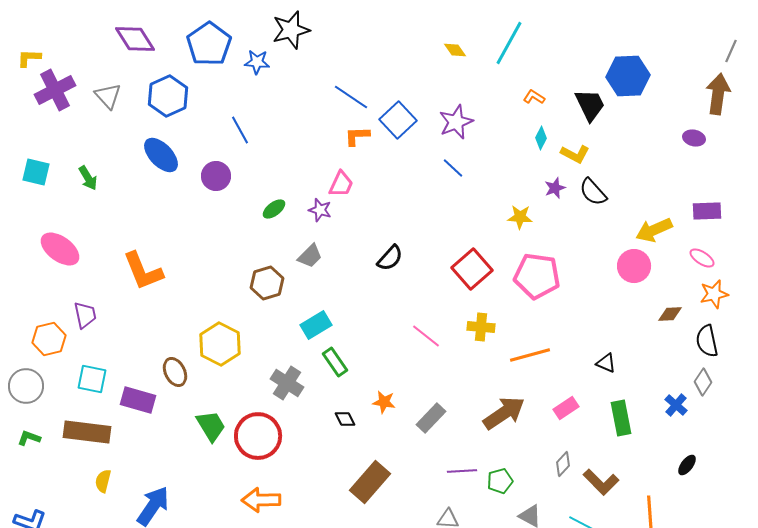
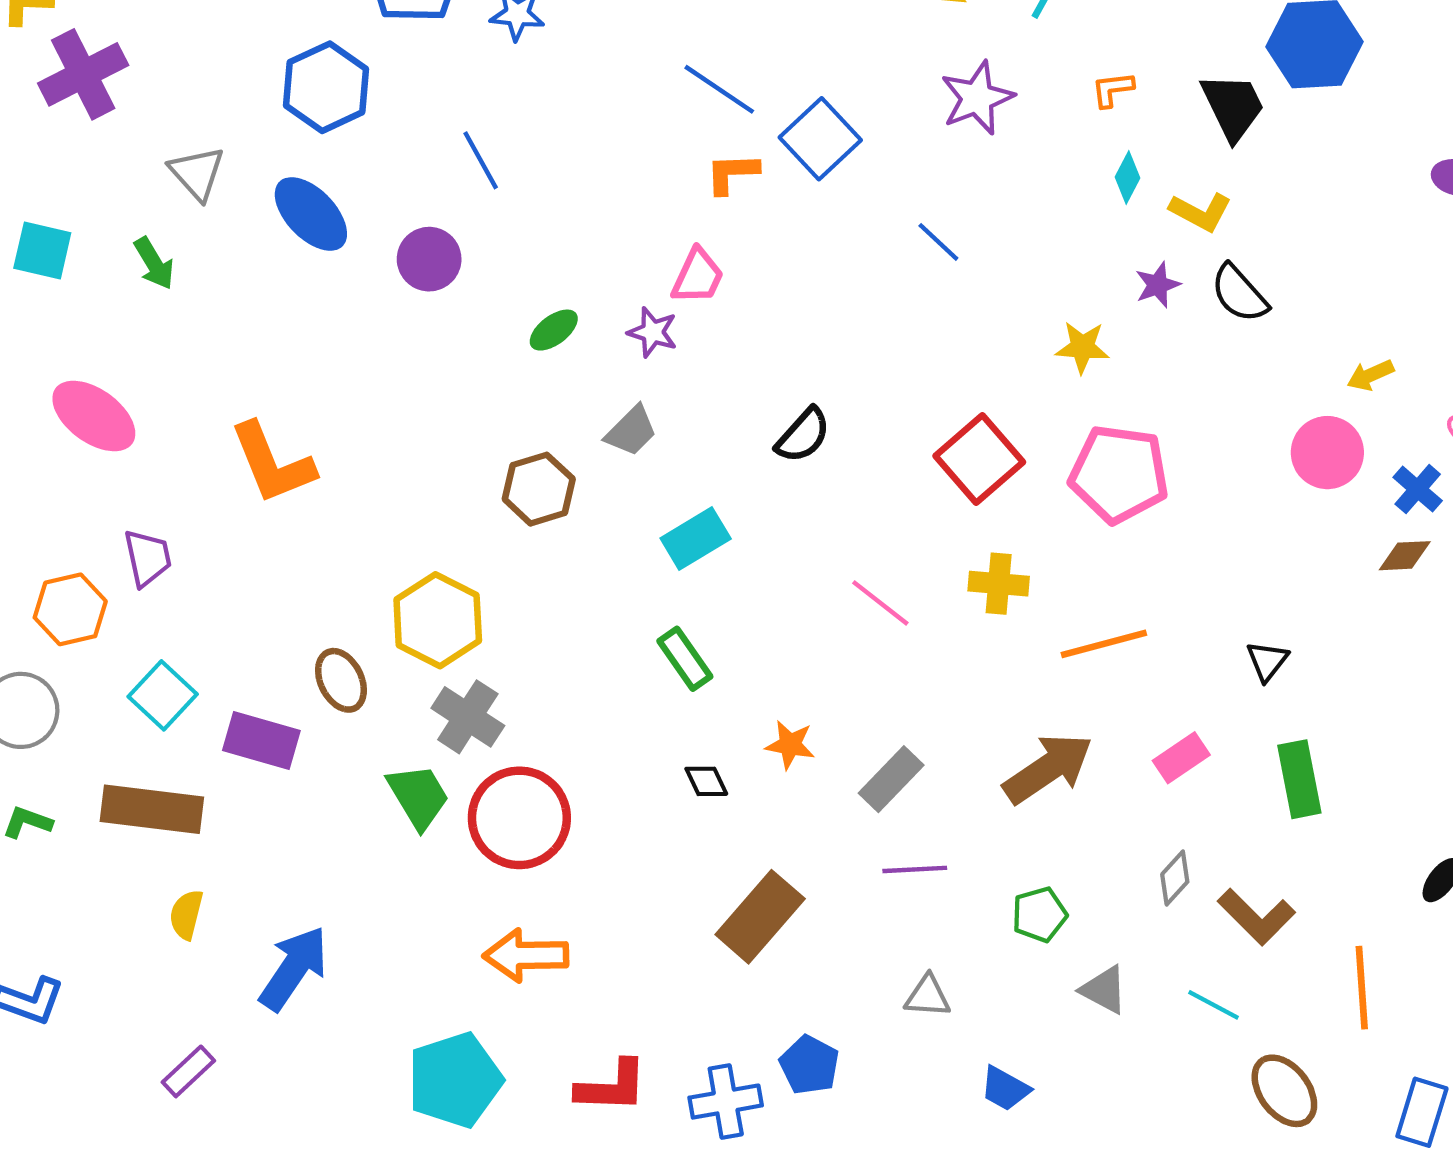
gray triangle: (108, 96) -> (197, 173), moved
orange L-shape: (534, 97) -> (1112, 89), turned -40
purple star: (456, 122) -> (977, 98), moved
yellow arrow: (654, 230) -> (1370, 375), size x0.6
cyan rectangle: (316, 325) -> (696, 538), moved
black triangle: (606, 363) -> (1267, 661), turned 45
cyan square: (92, 379) -> (163, 695), turned 32
gray cross: (287, 383) -> (468, 717), moved
blue cross: (676, 405) -> (1418, 489), moved
purple line: (462, 471) -> (915, 869), moved

